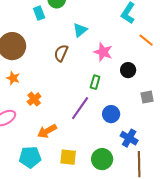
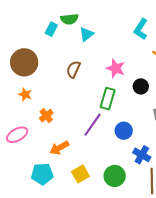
cyan rectangle: (39, 13) -> (51, 29), turned 48
cyan triangle: (80, 30) -> (86, 34), moved
green rectangle: (95, 82) -> (108, 99), size x1.5
yellow square: (68, 157) -> (80, 174), turned -36

